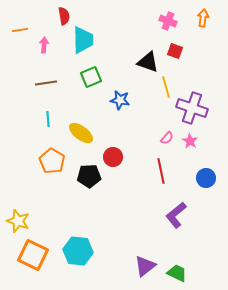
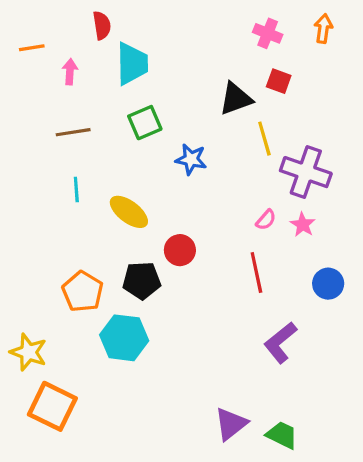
black triangle: (148, 62) -> (236, 99), turned -40
orange pentagon: (52, 161) -> (83, 292), moved
cyan hexagon: (78, 251) -> (124, 338), moved

